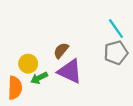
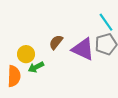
purple triangle: (70, 71) -> (83, 49), moved

